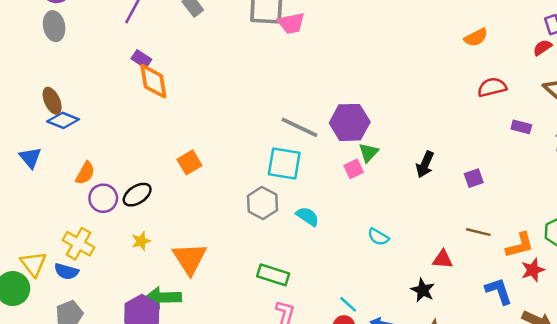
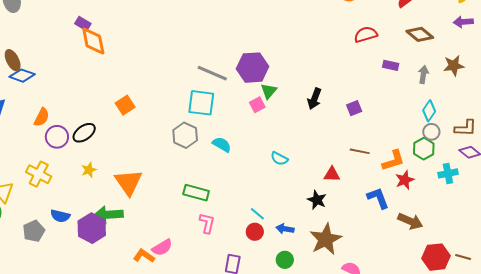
blue semicircle: (66, 271) -> (60, 216), moved

